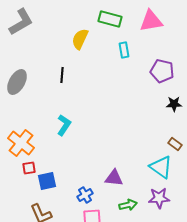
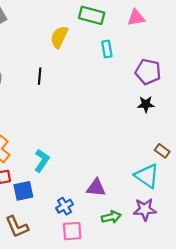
pink triangle: (151, 21) -> (136, 18), size x0.7
black star: (174, 104) -> (146, 104), moved
cyan L-shape: (64, 125) -> (42, 161), moved

